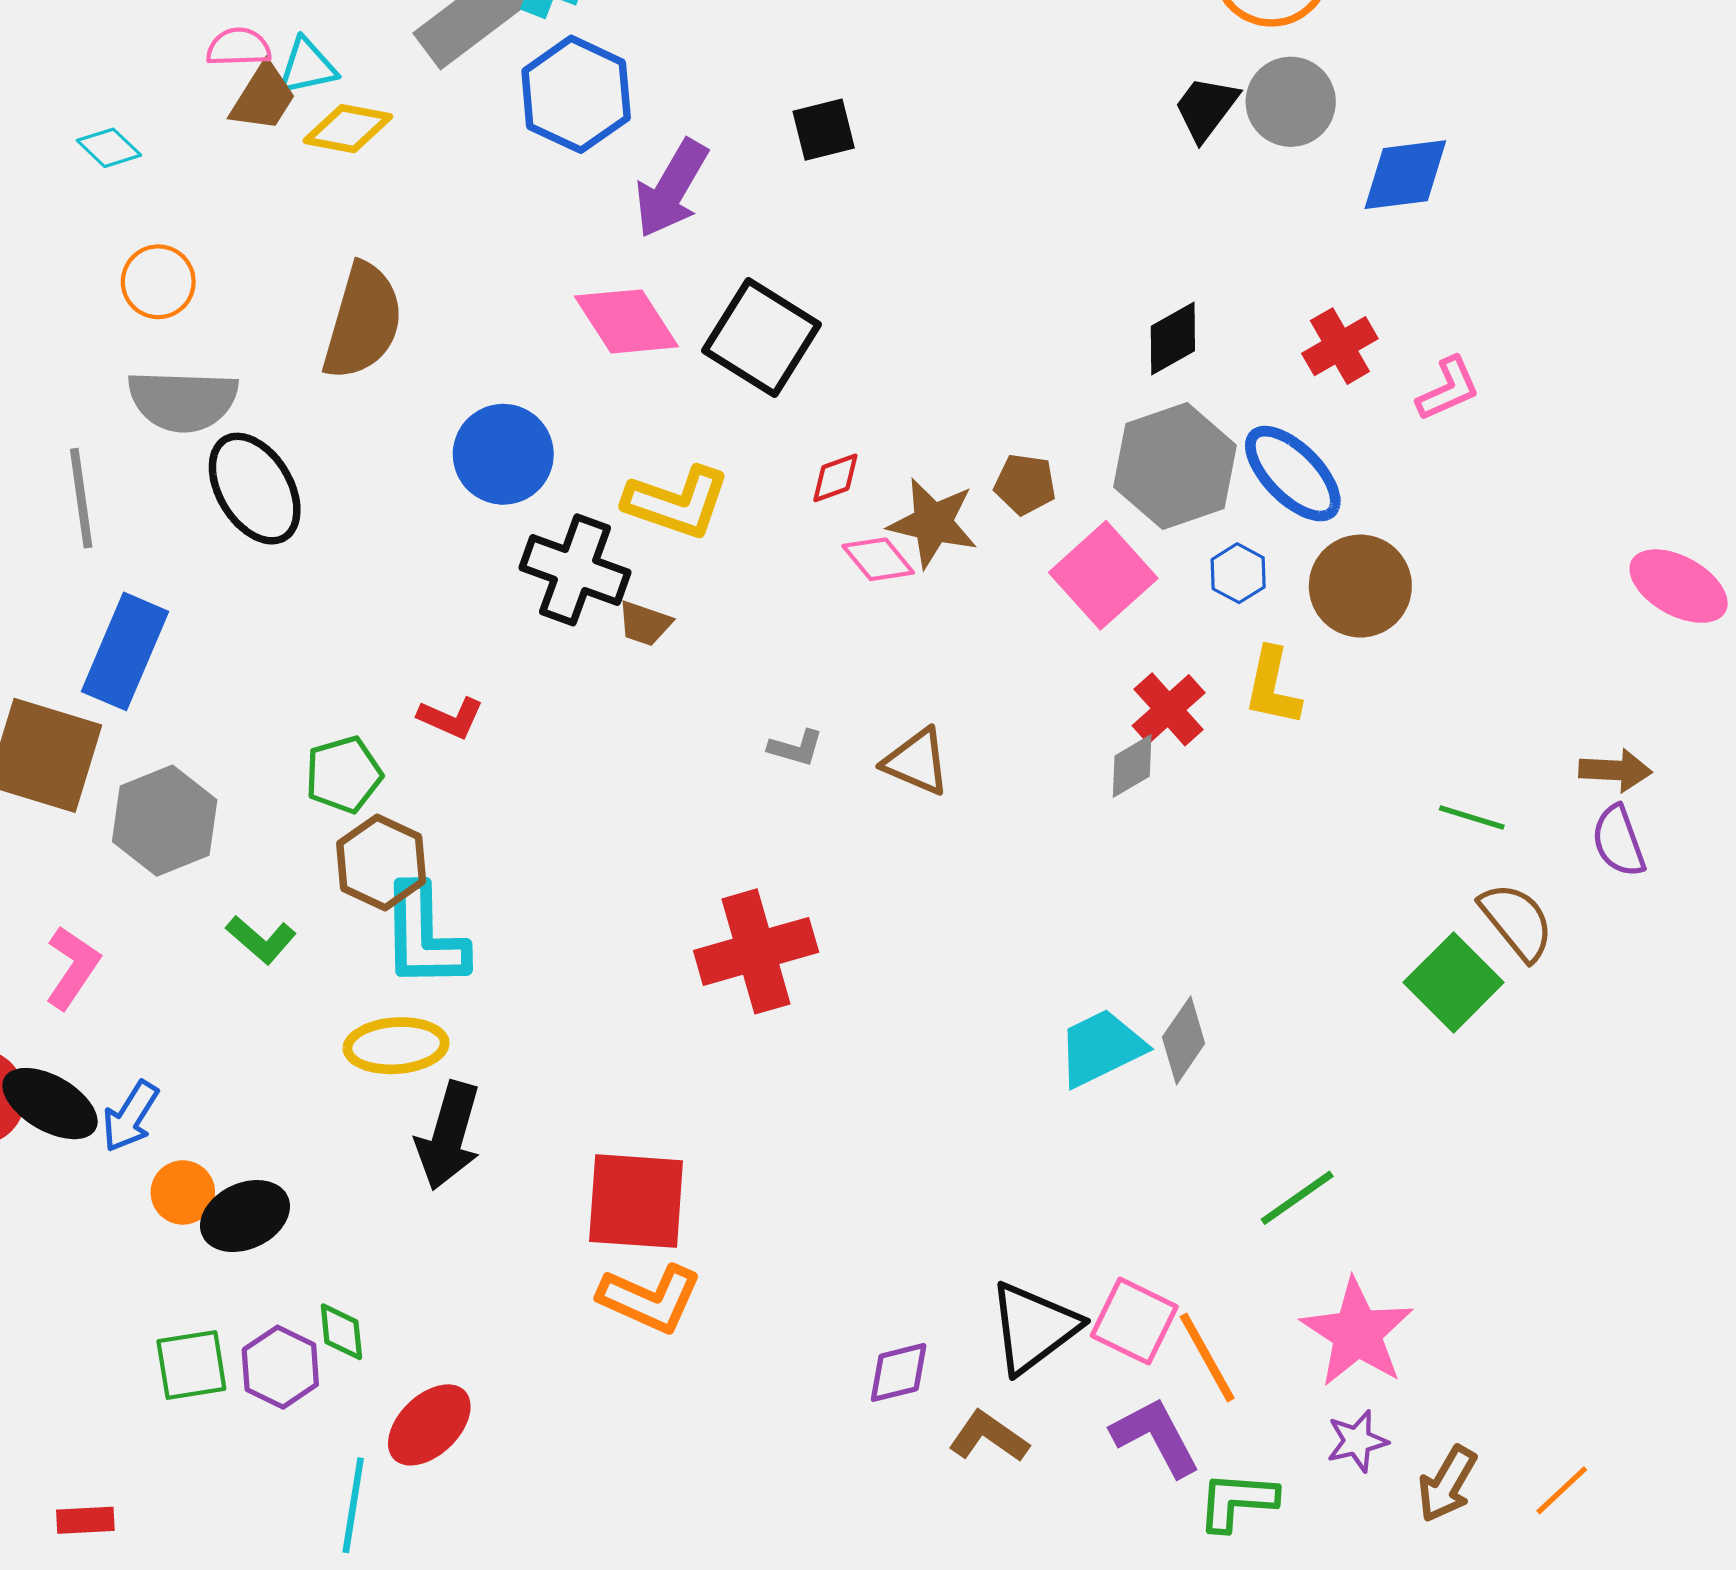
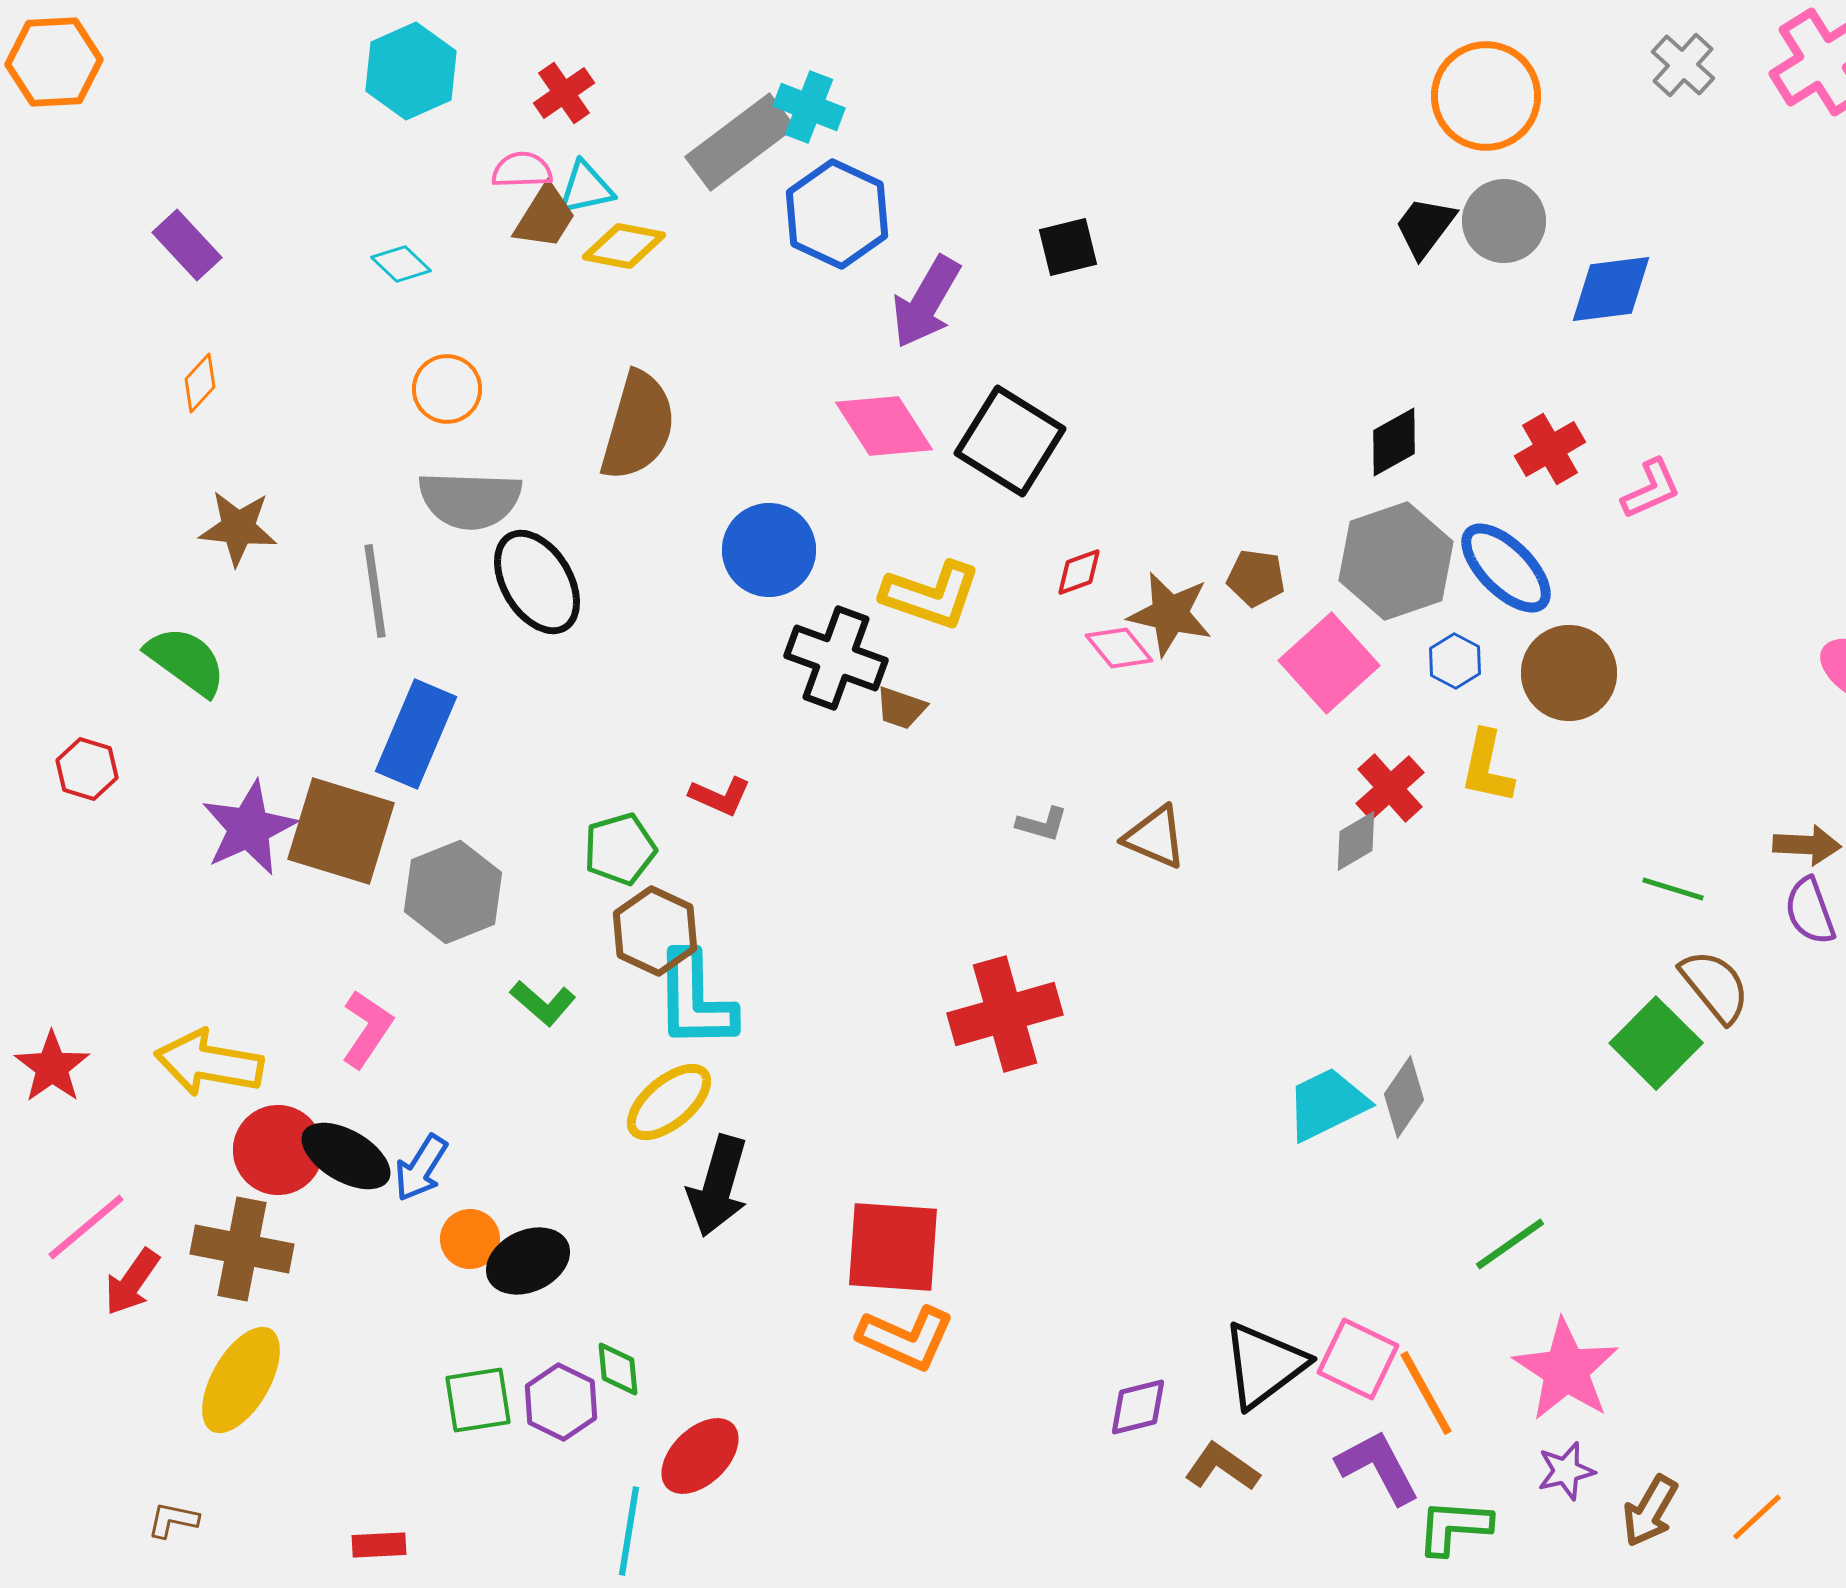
yellow ellipse: (396, 1046) -> (669, 1102), turned -36

